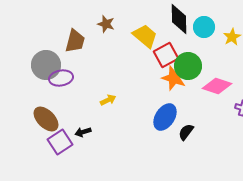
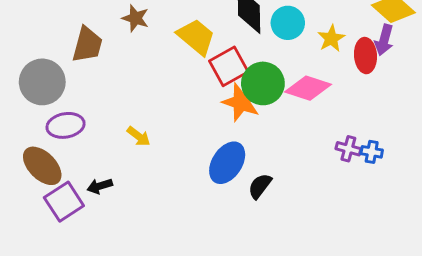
purple ellipse: (61, 78) -> (66, 125), moved
pink diamond: (217, 86) -> (308, 88), moved
yellow arrow: (108, 100) -> (139, 136), turned 63

